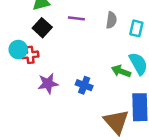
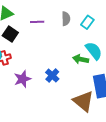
cyan rectangle: (136, 28) -> (87, 22), turned 32
blue cross: (84, 85) -> (52, 76), turned 32

